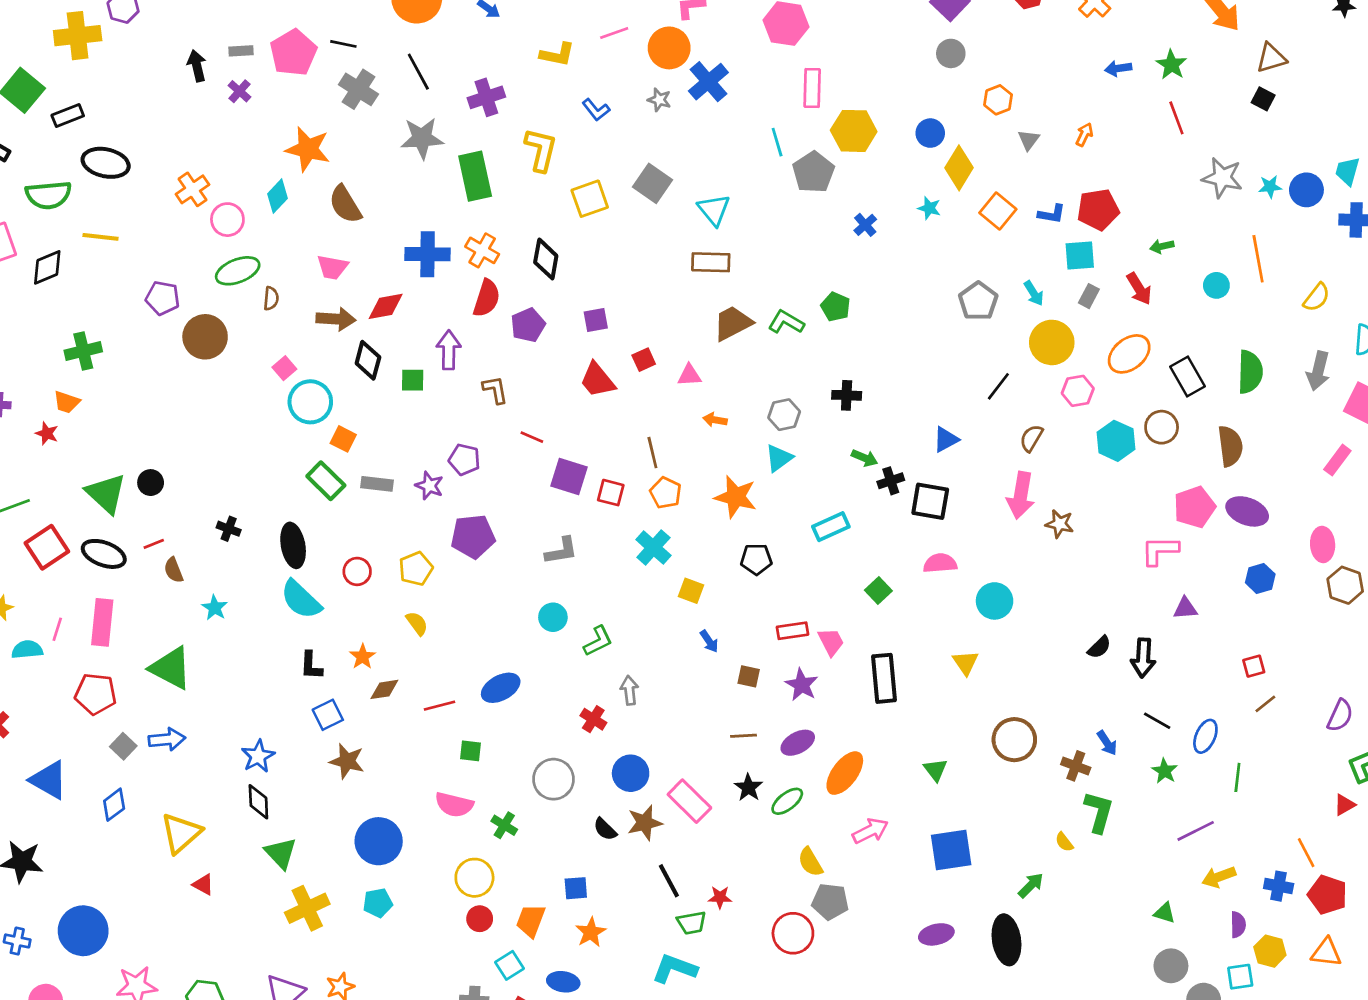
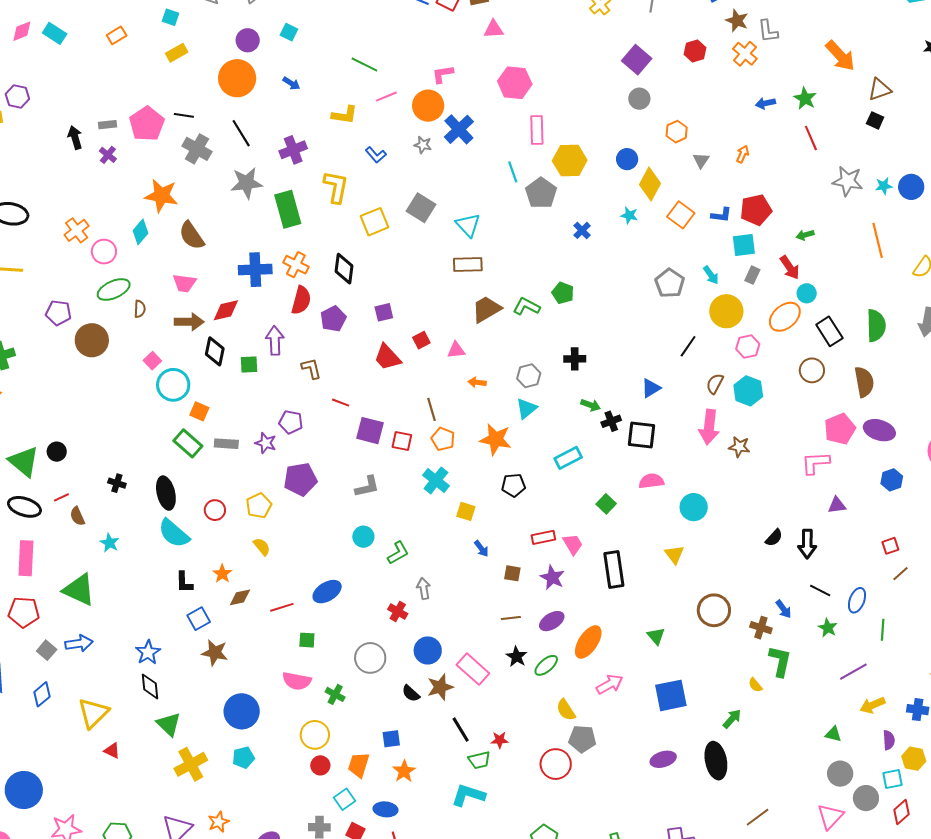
cyan circle: (1216, 285) -> (807, 293), moved
cyan hexagon: (1116, 441) -> (748, 391), moved

